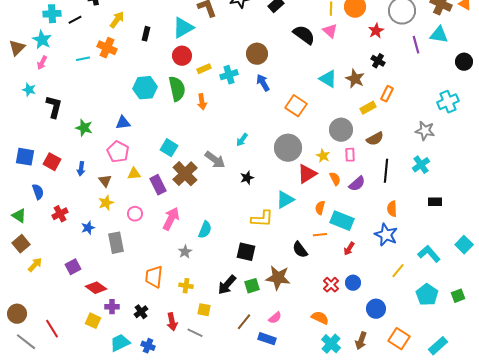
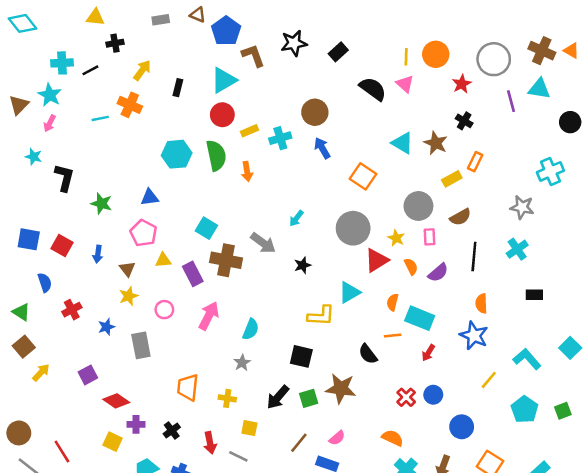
brown cross: (185, 174) -> (226, 260), turned -35
gray star: (185, 252) -> (242, 363), moved

